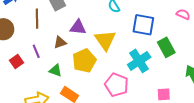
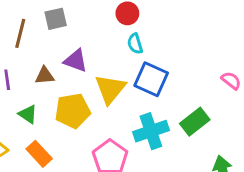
blue square: (143, 25) -> (151, 79), moved
green rectangle: (166, 47) -> (195, 122), turned 66

